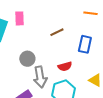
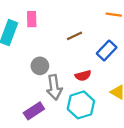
blue rectangle: (85, 44) -> (107, 50), turned 30

